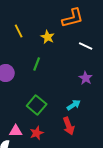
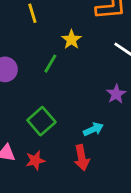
yellow star: (48, 37) -> (71, 40), moved

